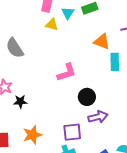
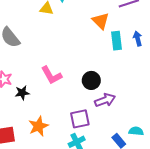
orange triangle: (102, 42) -> (101, 21), turned 30
pink L-shape: (66, 72) -> (52, 75), moved, turned 85

